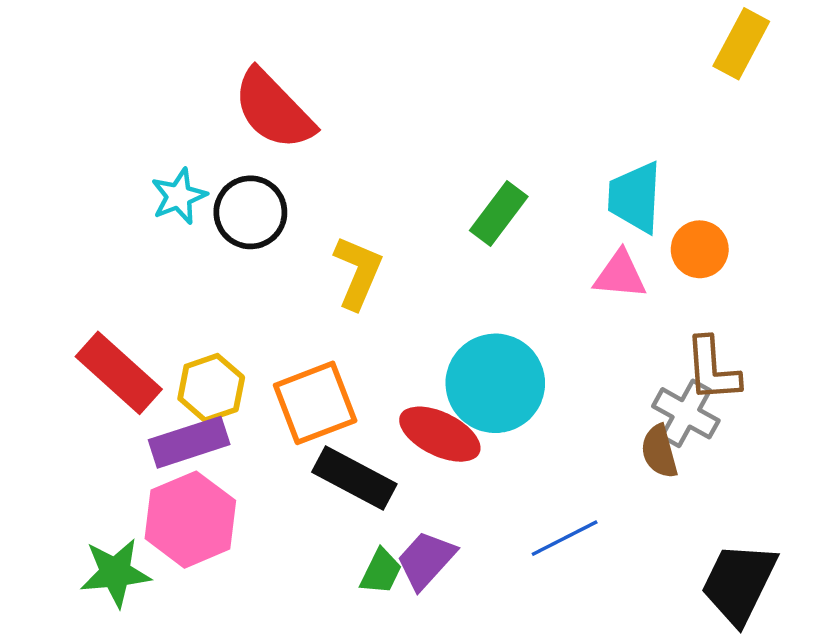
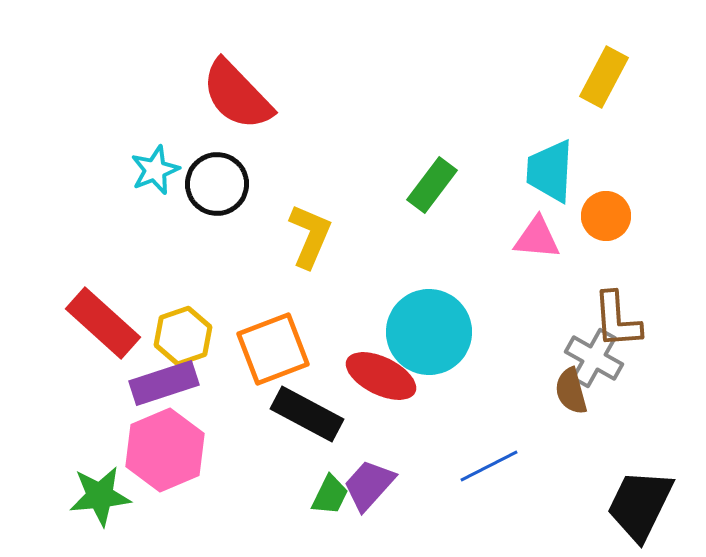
yellow rectangle: (741, 44) -> (604, 77), moved

